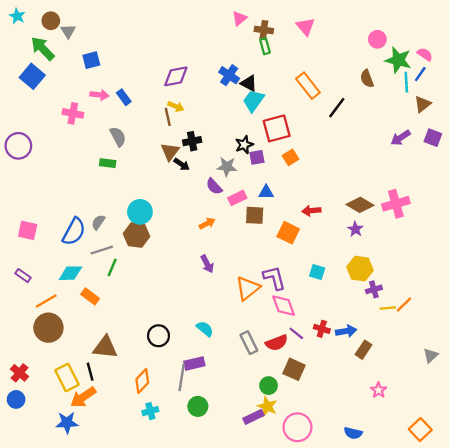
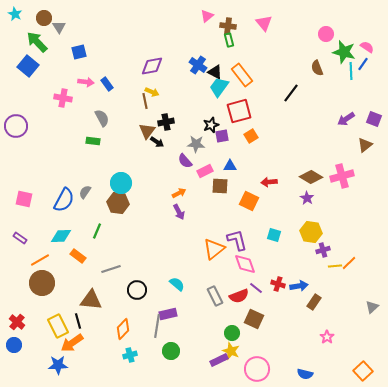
orange rectangle: (308, 86) -> (242, 75), moved
brown triangle: (423, 104) -> (365, 145), moved
gray line: (102, 250) -> (111, 269), moved
purple arrow: (207, 264) -> (179, 212), moved

